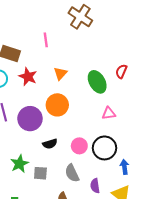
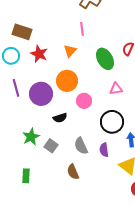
pink line: (46, 40) -> (82, 29), moved
pink circle: (79, 146) -> (84, 101), moved
gray square: (40, 173) -> (51, 146), turned 32
purple semicircle: (95, 186) -> (104, 150), moved

